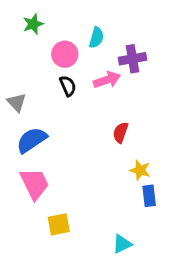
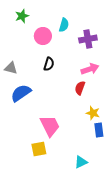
pink arrow: (107, 80) -> (90, 69), moved
black semicircle: (68, 86) -> (49, 64), moved, turned 40
gray triangle: (17, 102) -> (11, 68), turned -32
pink trapezoid: (35, 184) -> (50, 126), moved

